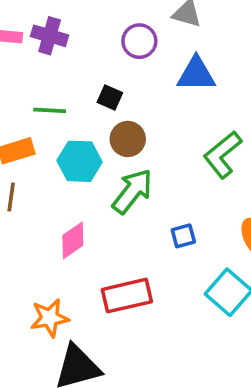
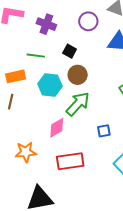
purple cross: (50, 36) -> (46, 24), moved
pink diamond: (73, 240) -> (57, 128), moved
orange star: (50, 318) -> (26, 152), moved

